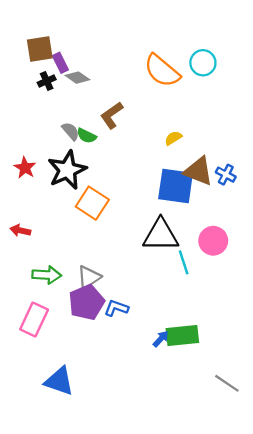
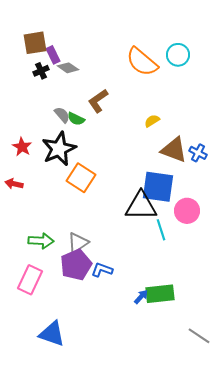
blue square: (176, 186) -> (158, 187), moved
red arrow: (20, 230) -> (14, 184), moved

